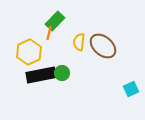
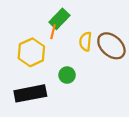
black rectangle: (41, 75) -> (30, 93), moved

